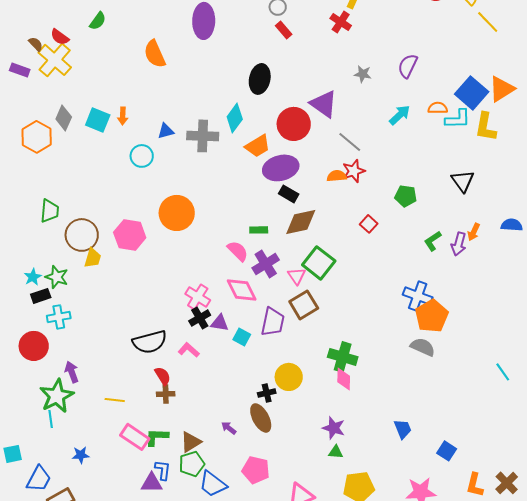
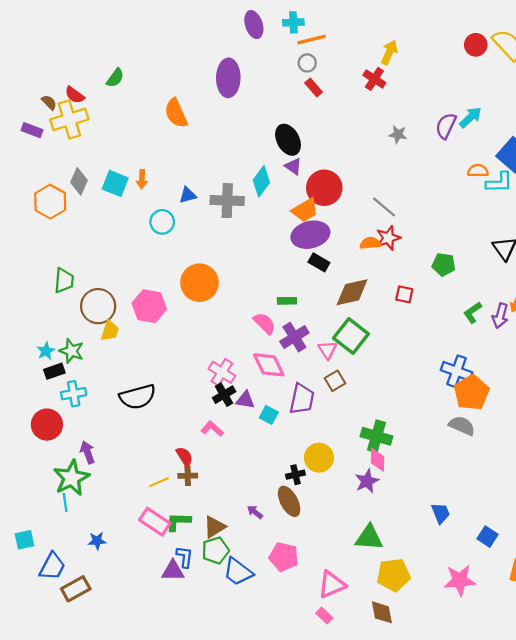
yellow cross: (55, 60) -> (69, 119), turned 32
black ellipse: (260, 79) -> (288, 140), turned -40
purple triangle: (324, 104) -> (293, 166), moved, size x0.6
cyan arrow: (400, 115) -> (470, 117), moved
orange trapezoid: (258, 146) -> (305, 210), moved
brown diamond: (301, 222) -> (352, 292), moved
red square: (369, 224) -> (404, 294), turned -30
brown square: (304, 305) -> (335, 381), size x0.7
black semicircle: (150, 342) -> (138, 397), moved
yellow line: (115, 400) -> (159, 482), moved, turned -30
purple star: (334, 428) -> (367, 481), moved, turned 30
green triangle: (336, 452) -> (369, 538), size x1.8

